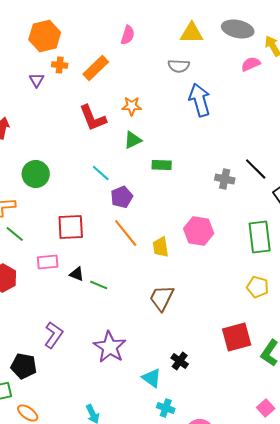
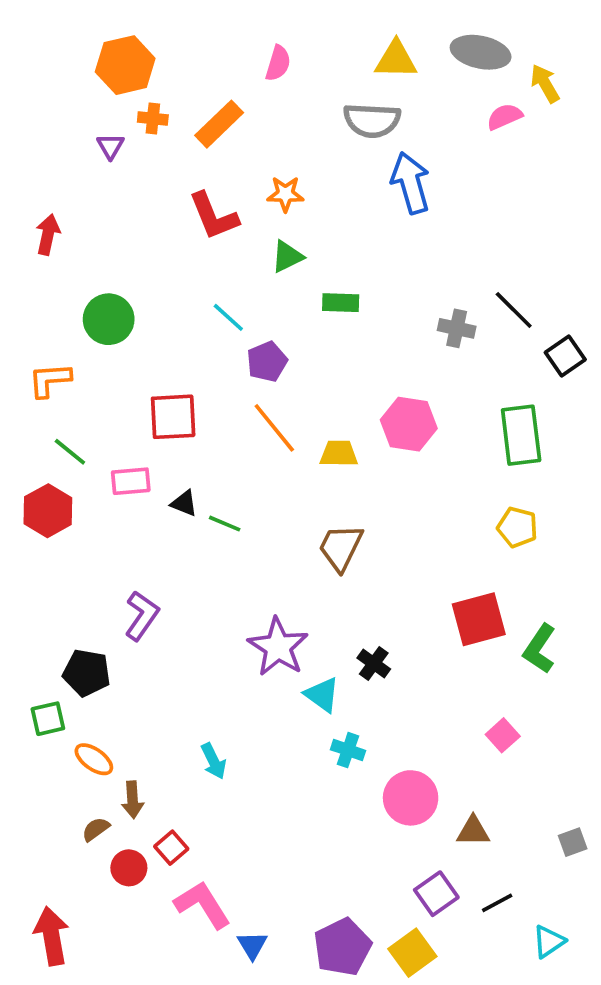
gray semicircle: (179, 66) -> (372, 120), size x1.4
green line: (15, 234) -> (70, 452), moved
yellow trapezoid: (161, 247) -> (339, 454), turned 100
purple star: (110, 347) -> (278, 647), moved
pink square: (266, 408) -> (503, 735), moved

